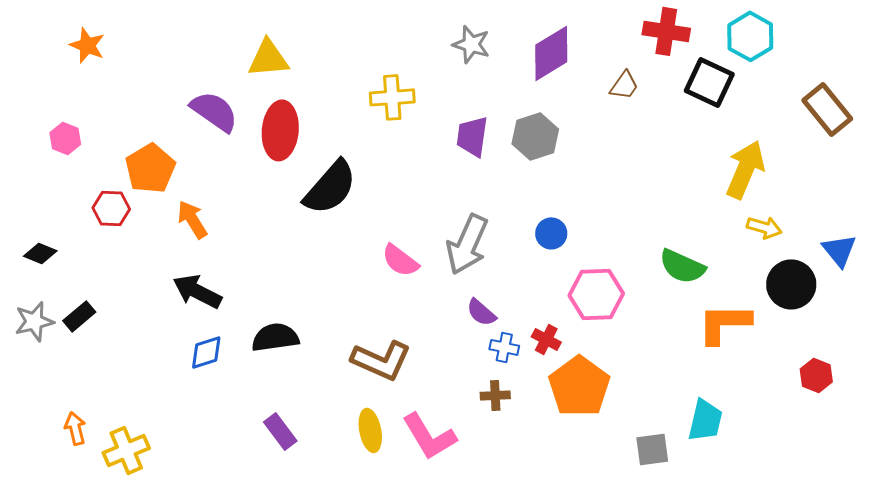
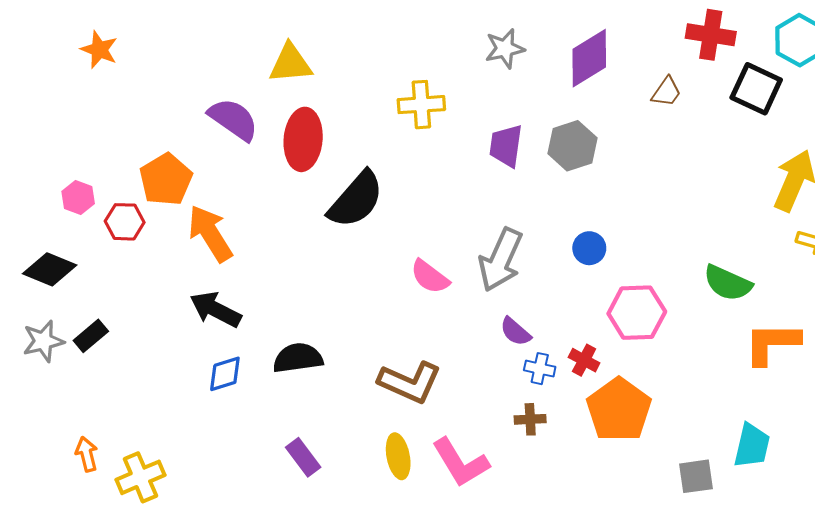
gray star: (471, 44) -> (505, 49), turned -30
pink hexagon: (65, 138) -> (78, 197), moved
orange arrow: (192, 219) -> (210, 233), size x1.4
black diamond: (40, 253) -> (50, 269), size x1.5

